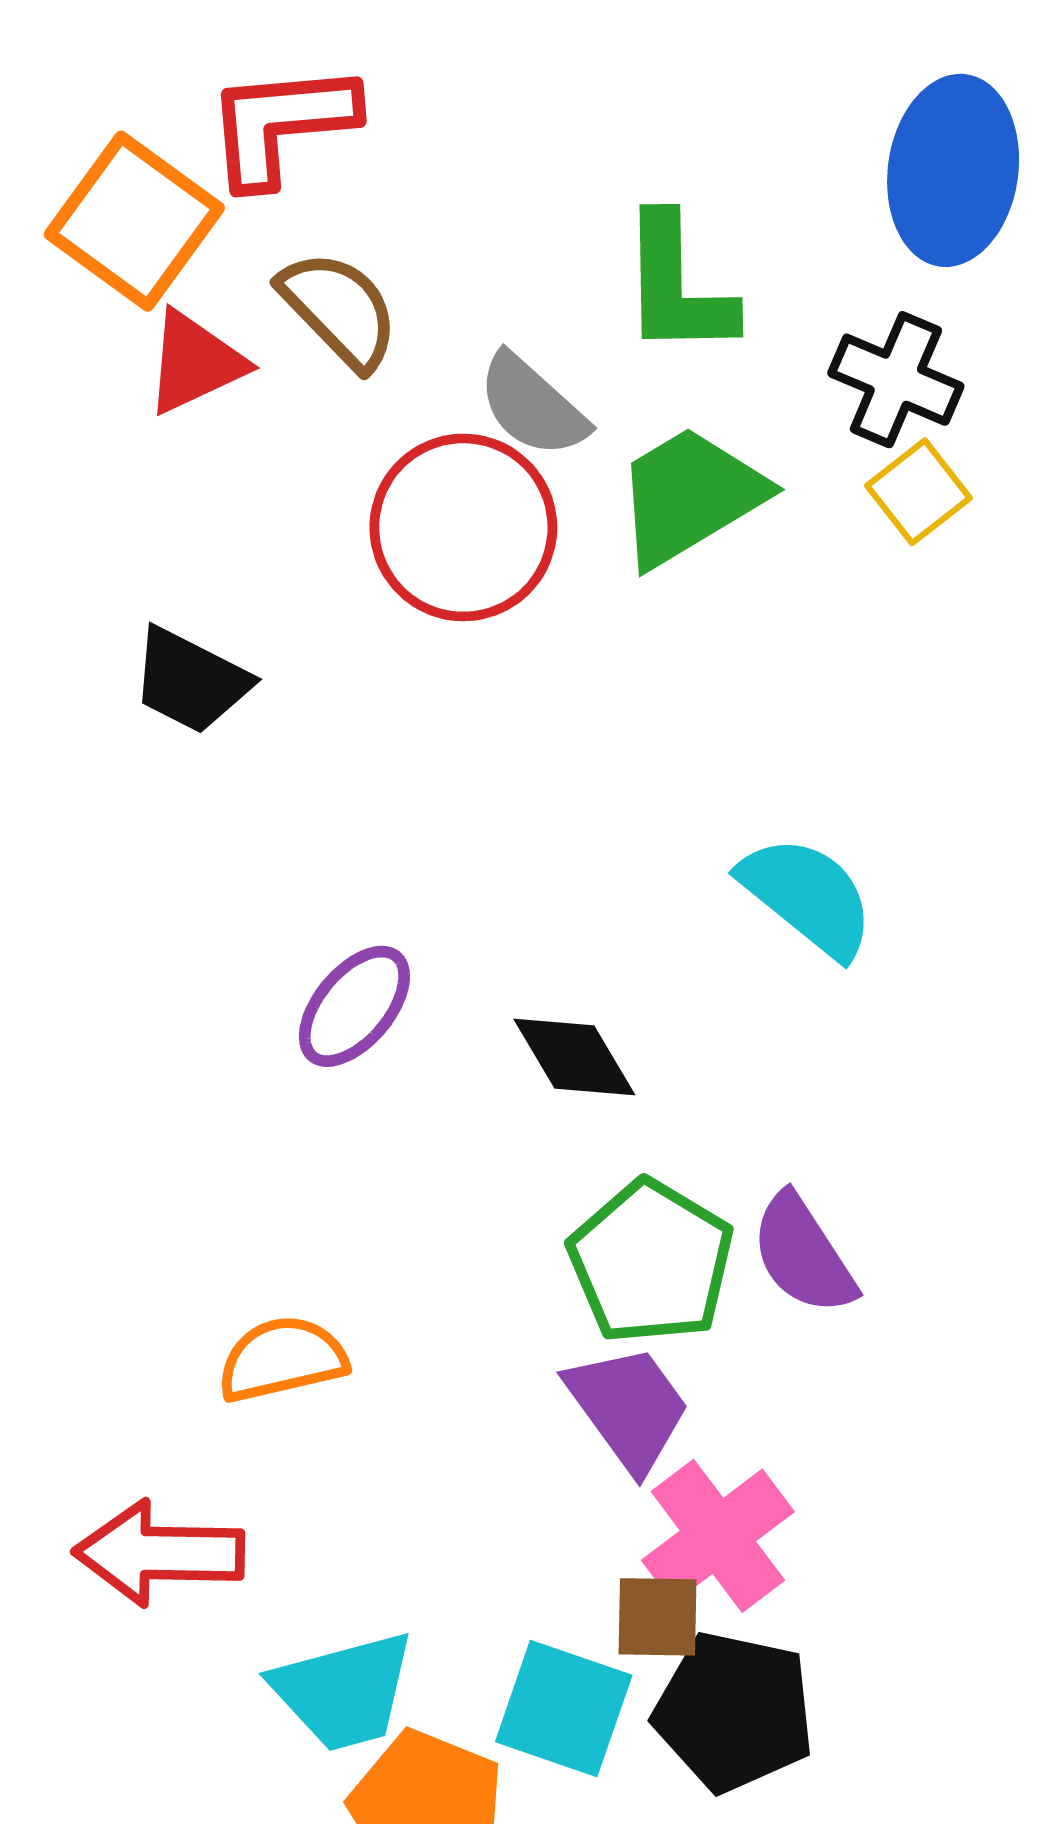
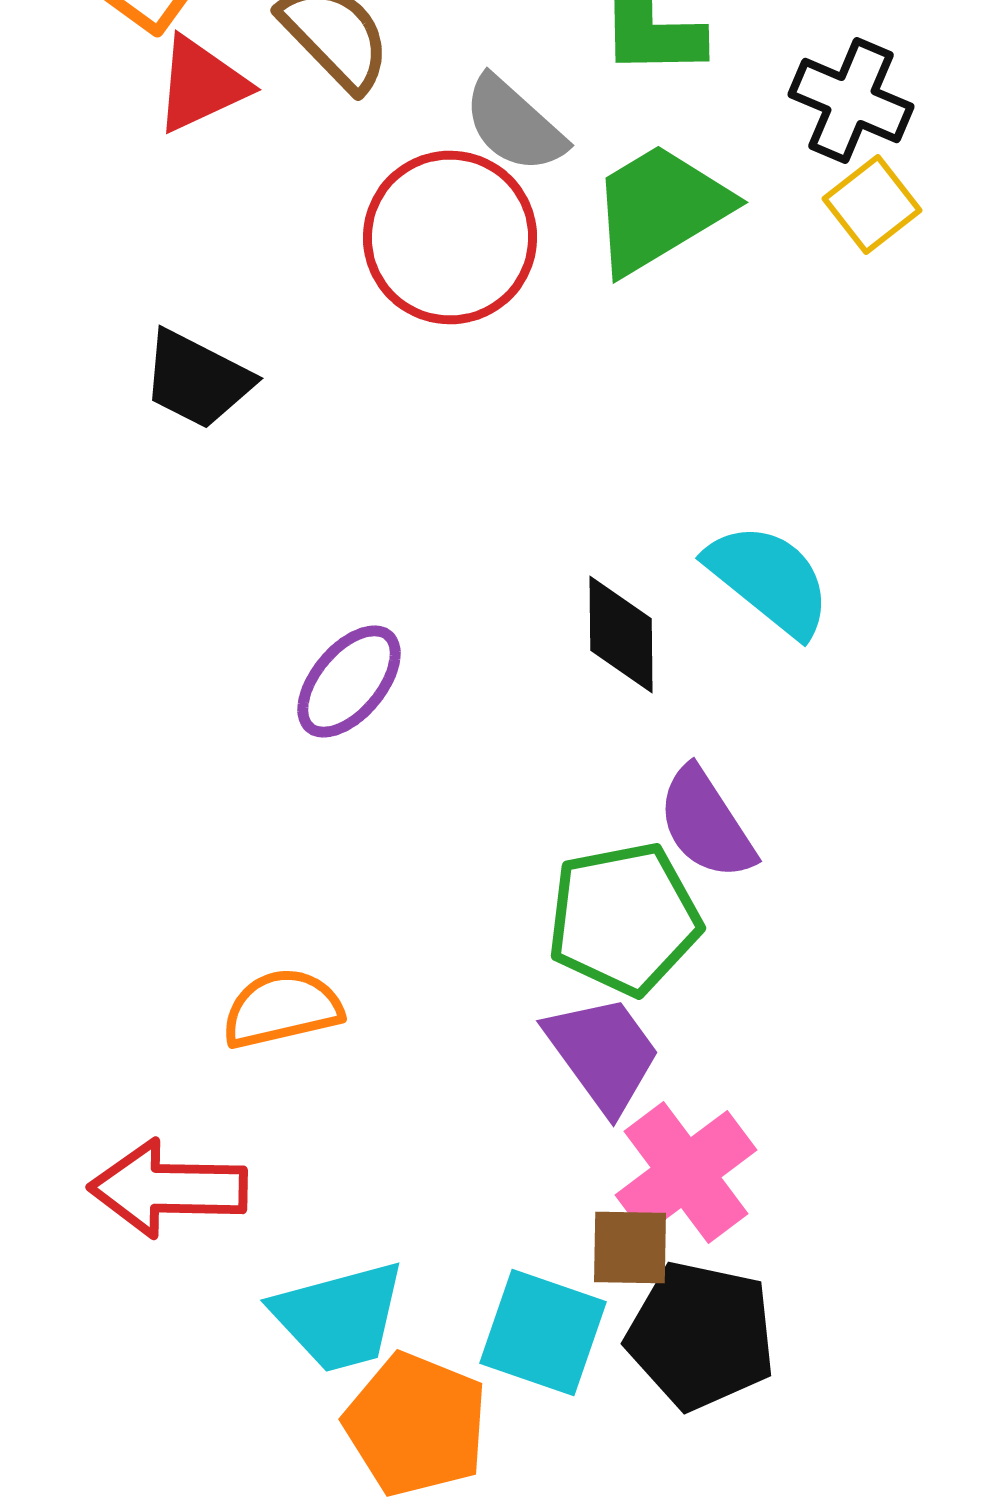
black diamond: (574, 1057) -> (621, 634), moved, turned 30
purple semicircle: (803, 1254) -> (706, 824), moved
green pentagon: (651, 1262) -> (624, 918), turned 30

